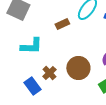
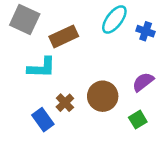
brown rectangle: (62, 24) -> (64, 36), moved, size x1.5

